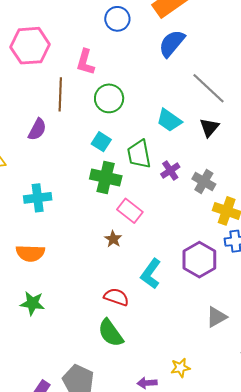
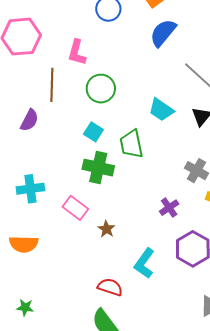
purple cross: (170, 171) -> (169, 208), moved
pink rectangle: (130, 211) -> (75, 208), moved
green star: (32, 303) -> (25, 307), moved, size x0.7

